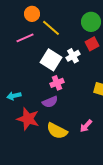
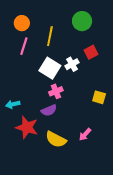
orange circle: (32, 14) -> (22, 23), moved
green circle: (91, 22) -> (82, 21), moved
yellow line: (51, 28) -> (50, 36), turned 60
pink line: (25, 38) -> (24, 46), turned -48

